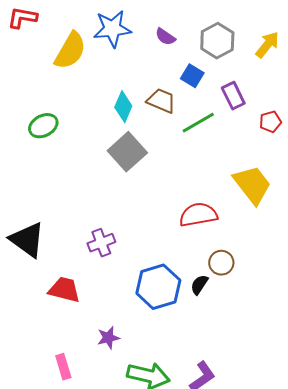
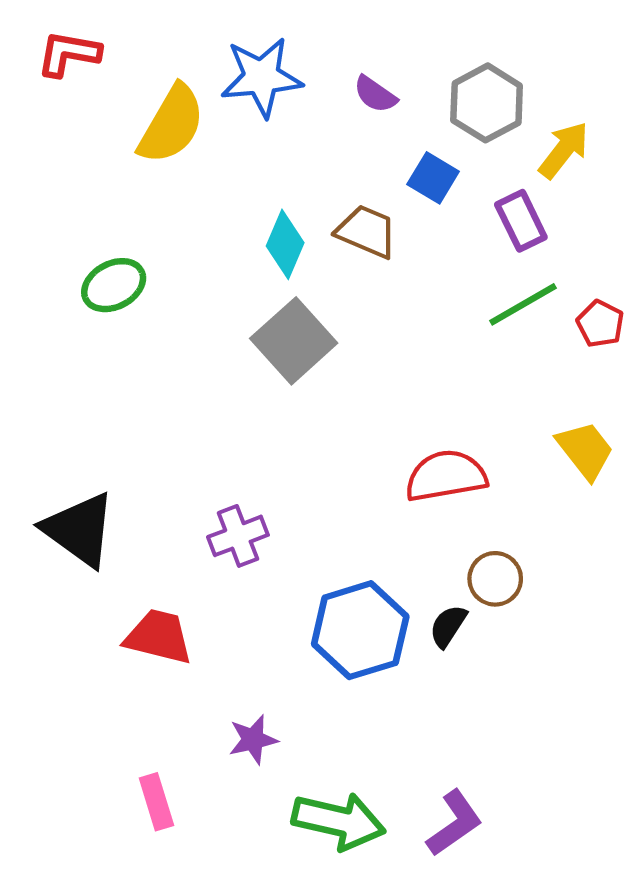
yellow arrow: (267, 45) -> (564, 150), moved
red pentagon: (270, 122) -> (600, 324), moved, turned -30
green line: (198, 123) -> (523, 304), moved
yellow trapezoid: (252, 185) -> (585, 450), moved, size x0.7

